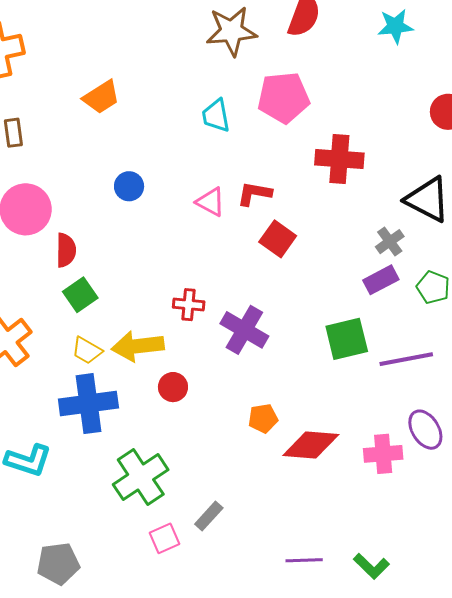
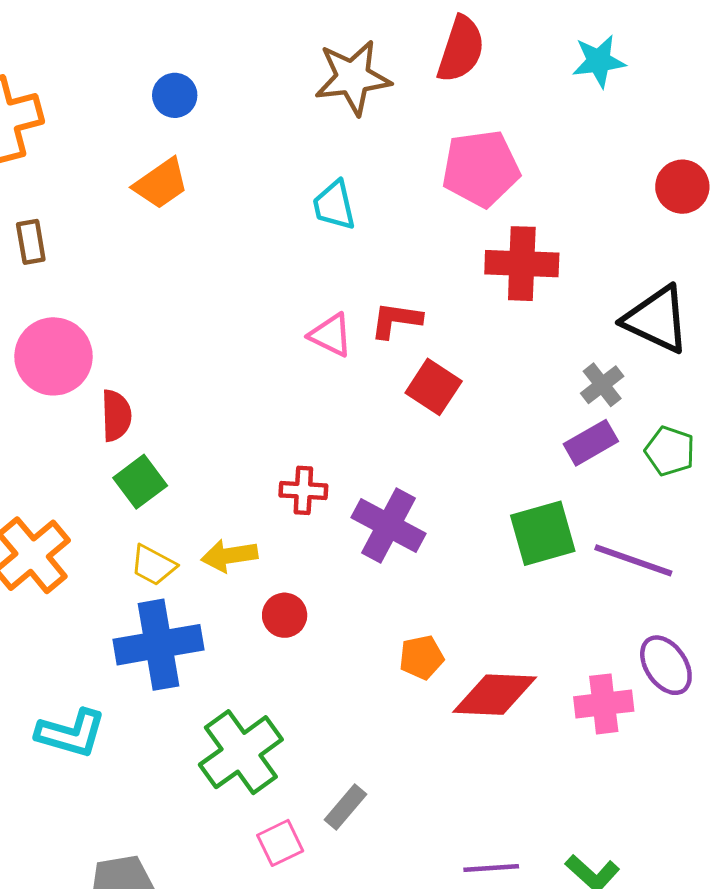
pink pentagon: (283, 98) -> (481, 168), moved
blue circle: (129, 186) -> (175, 95), moved
yellow arrow: (138, 346) -> (229, 556), size x0.7
purple line: (406, 359) -> (633, 560), turned 32

